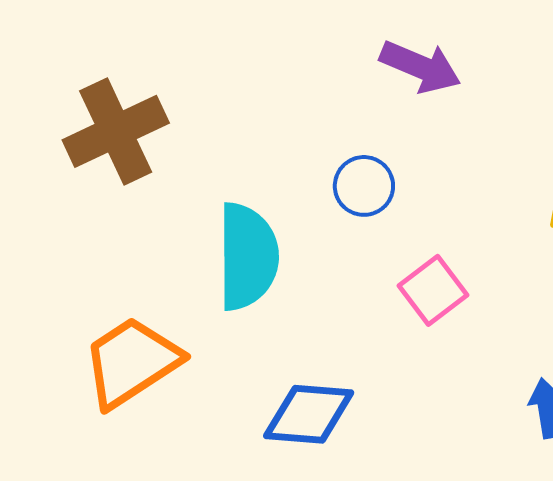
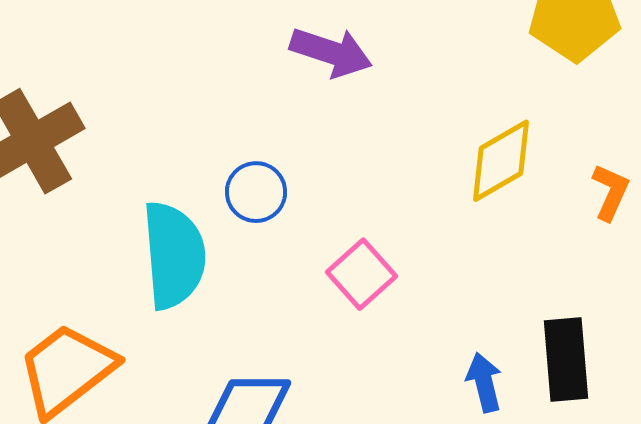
blue circle: (364, 186) -> (256, 192), moved

